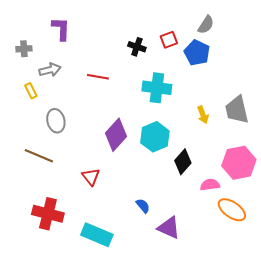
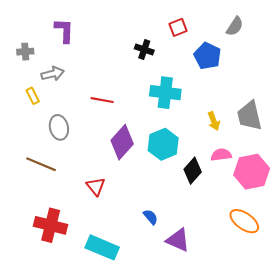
gray semicircle: (206, 25) -> (235, 26), moved
red square: (169, 40) -> (178, 27), moved
red line: (98, 77) -> (102, 100), moved
pink semicircle: (210, 185) -> (221, 155), moved

